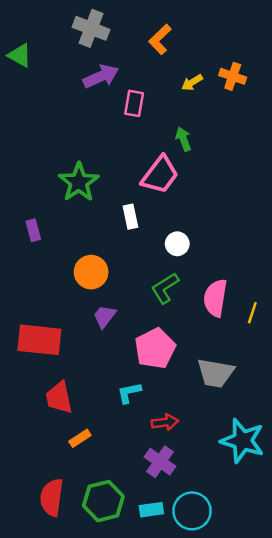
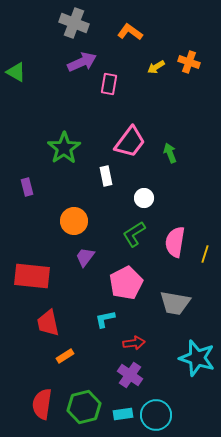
orange L-shape: (160, 39) -> (130, 32), turned 80
green triangle: (20, 55) -> (16, 72), moved
green arrow: (183, 139) -> (170, 153), moved

